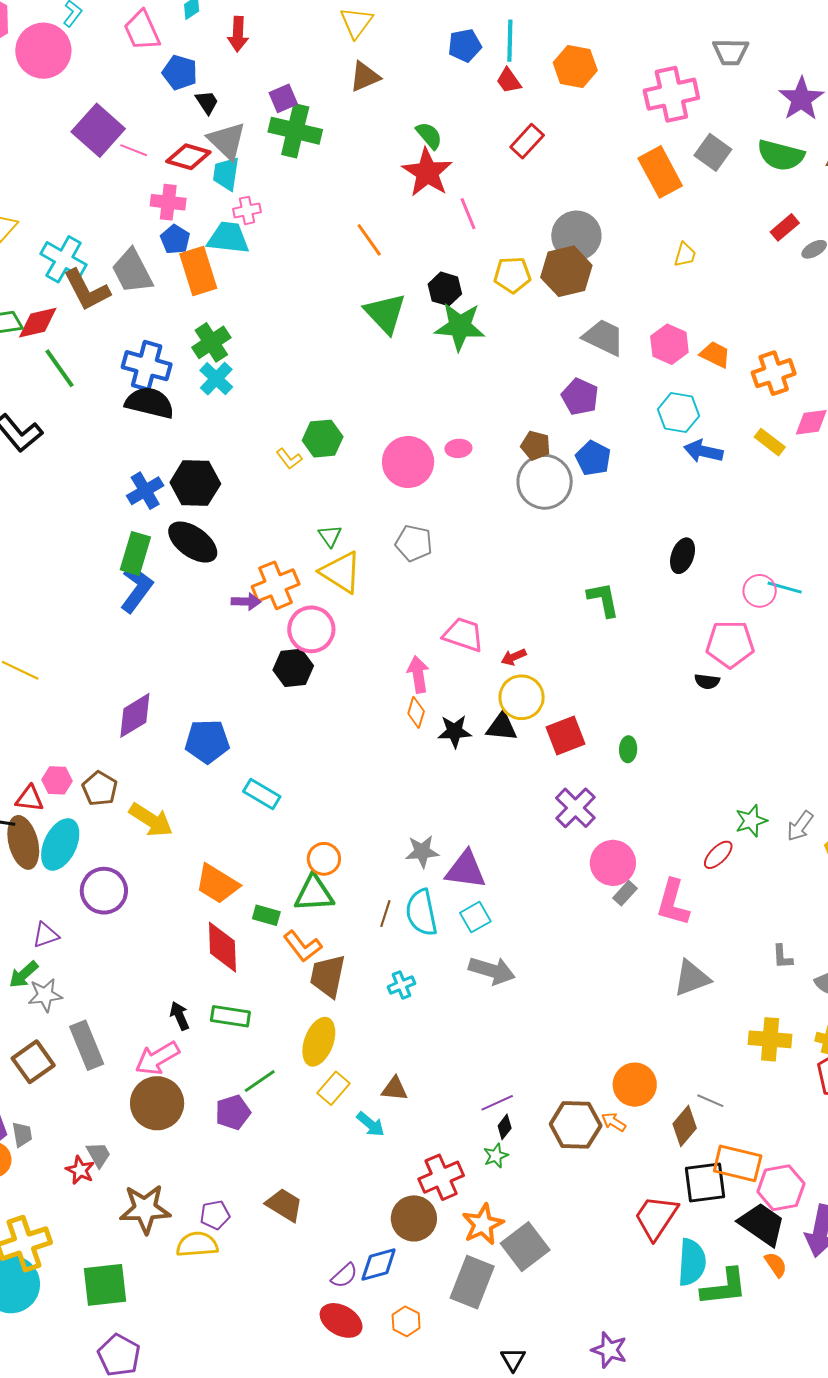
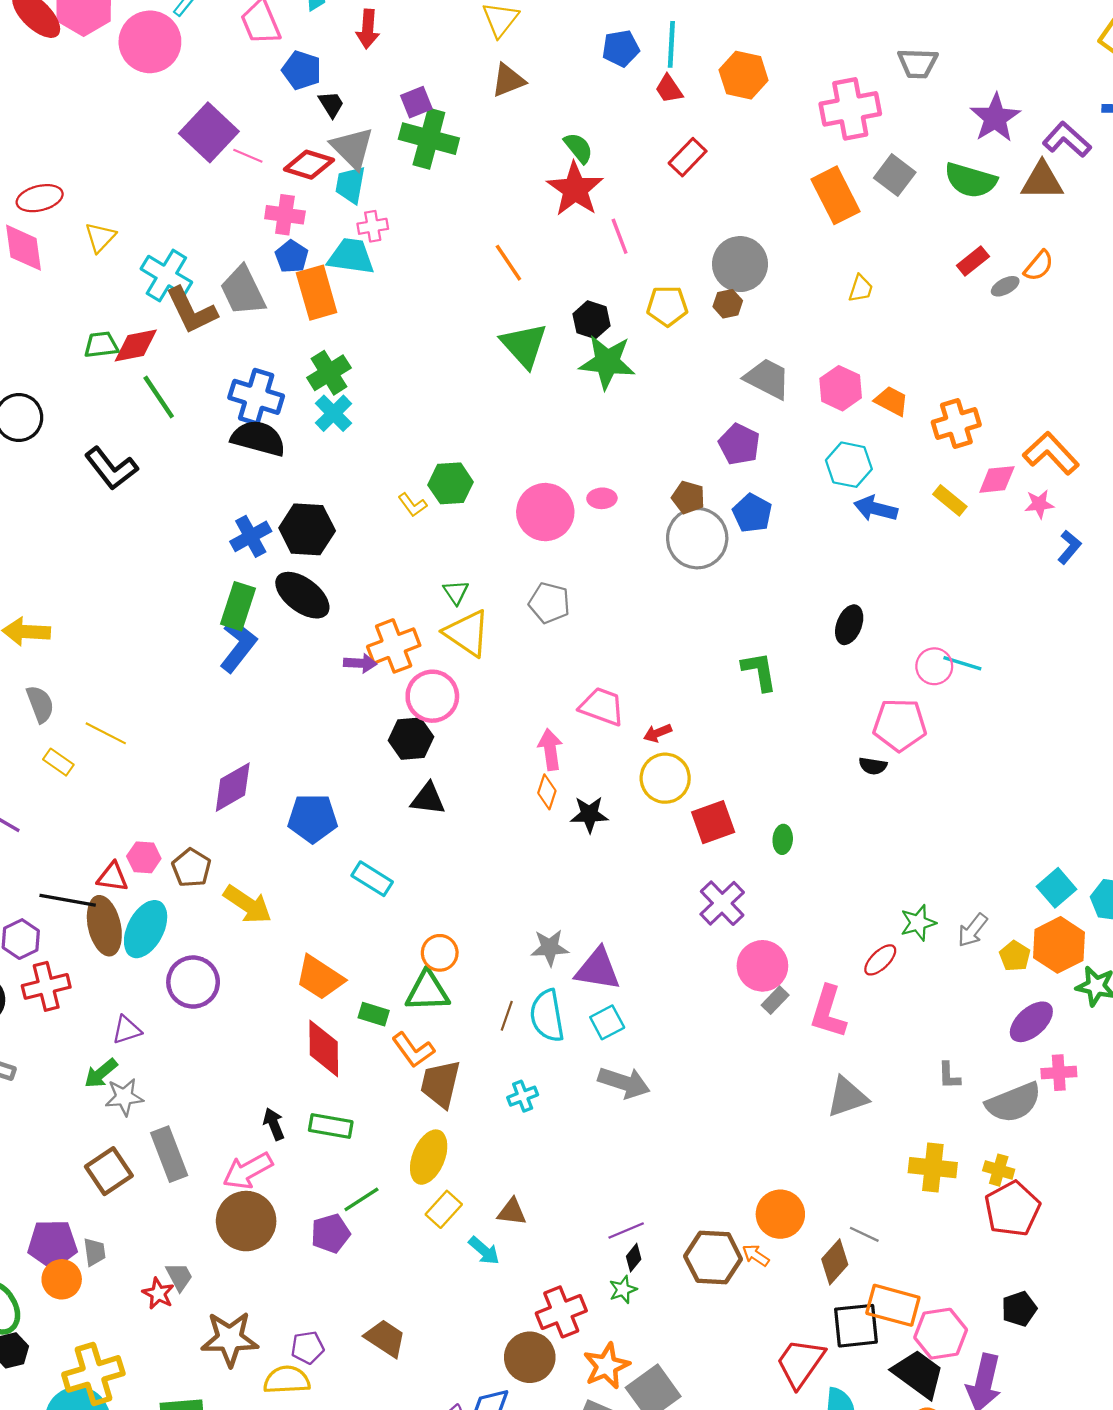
brown hexagon: (566, 271) -> (728, 304), size x0.5
black triangle: (502, 727) -> (428, 799), moved

